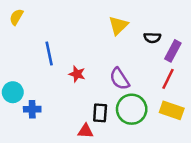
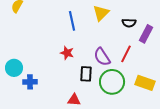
blue line: (49, 53) -> (72, 21), moved
red line: (168, 79) -> (126, 54), moved
black rectangle: (100, 113) -> (86, 74), moved

